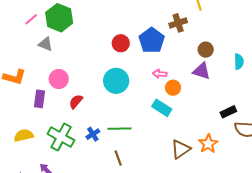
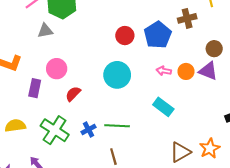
gray triangle: (46, 44) -> (45, 31), turned -35
orange circle: (173, 88) -> (186, 71), moved

